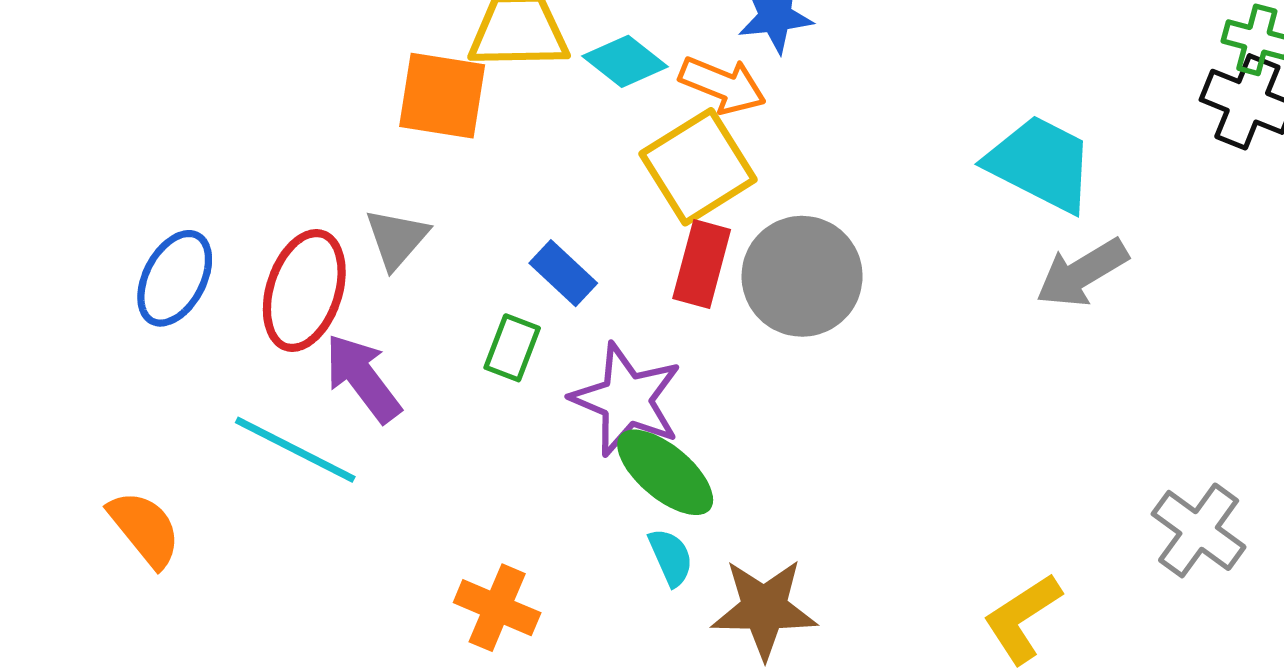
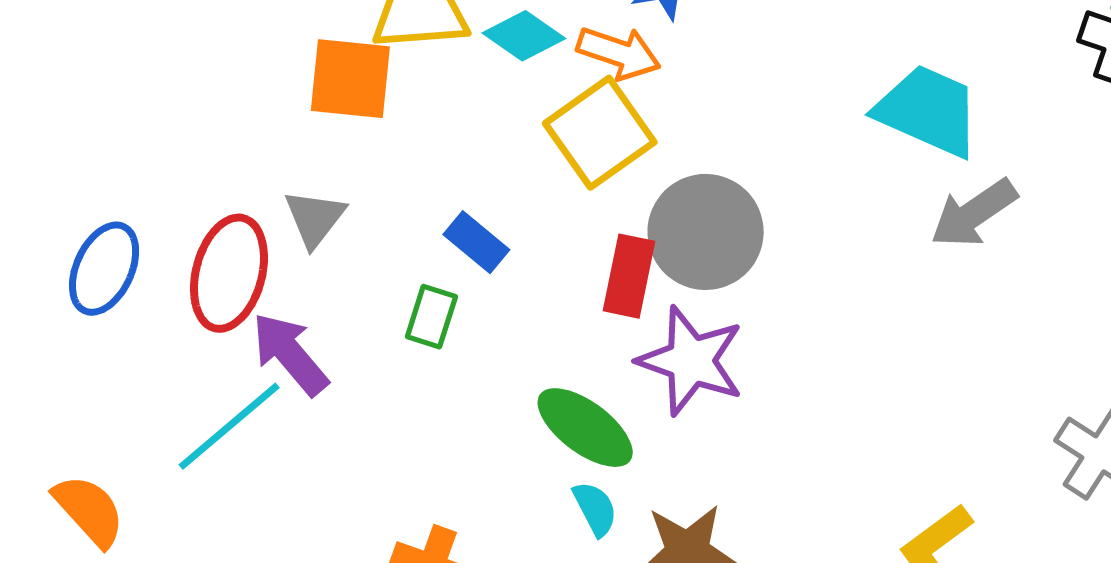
red rectangle: (702, 264) -> (629, 276), moved
purple star: (626, 400) -> (691, 361), moved
cyan line: (295, 450) -> (229, 426), turned -64

